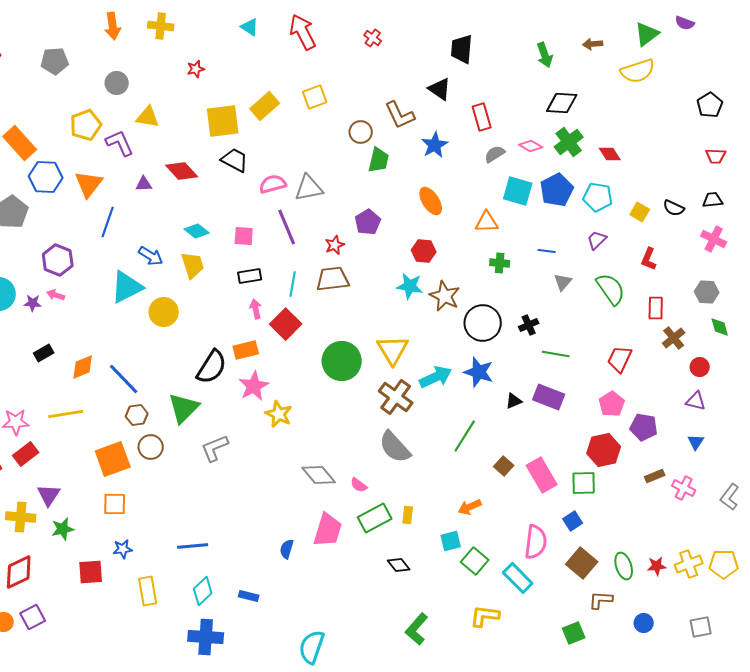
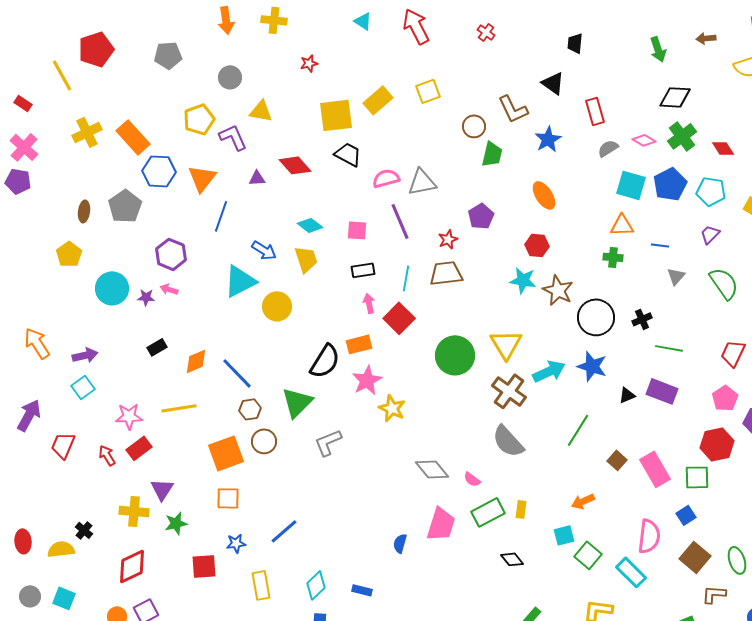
black trapezoid: (462, 49) -> (575, 43), size x0.7
orange triangle: (487, 222) -> (622, 225), moved
blue line: (193, 546) -> (284, 531), moved, turned -36

